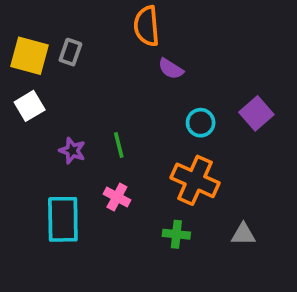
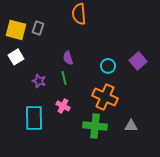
purple semicircle: (171, 69) -> (68, 58), moved, turned 40
green cross: (176, 234) -> (95, 126), size x1.6

